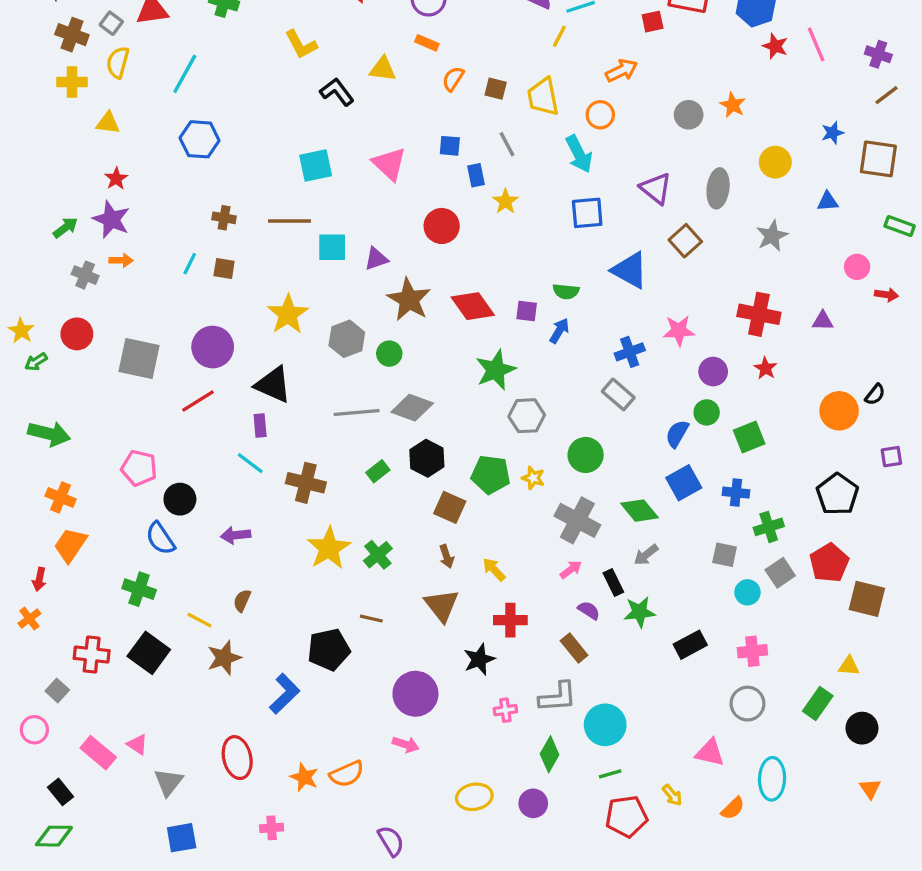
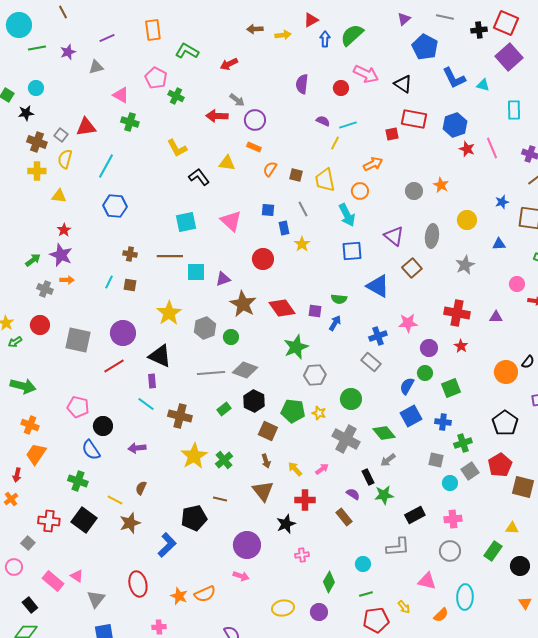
pink arrow: (571, 569) -> (322, 469), moved
gray L-shape: (558, 697) -> (398, 547), moved
cyan circle: (605, 725) -> (363, 564), size x0.6

